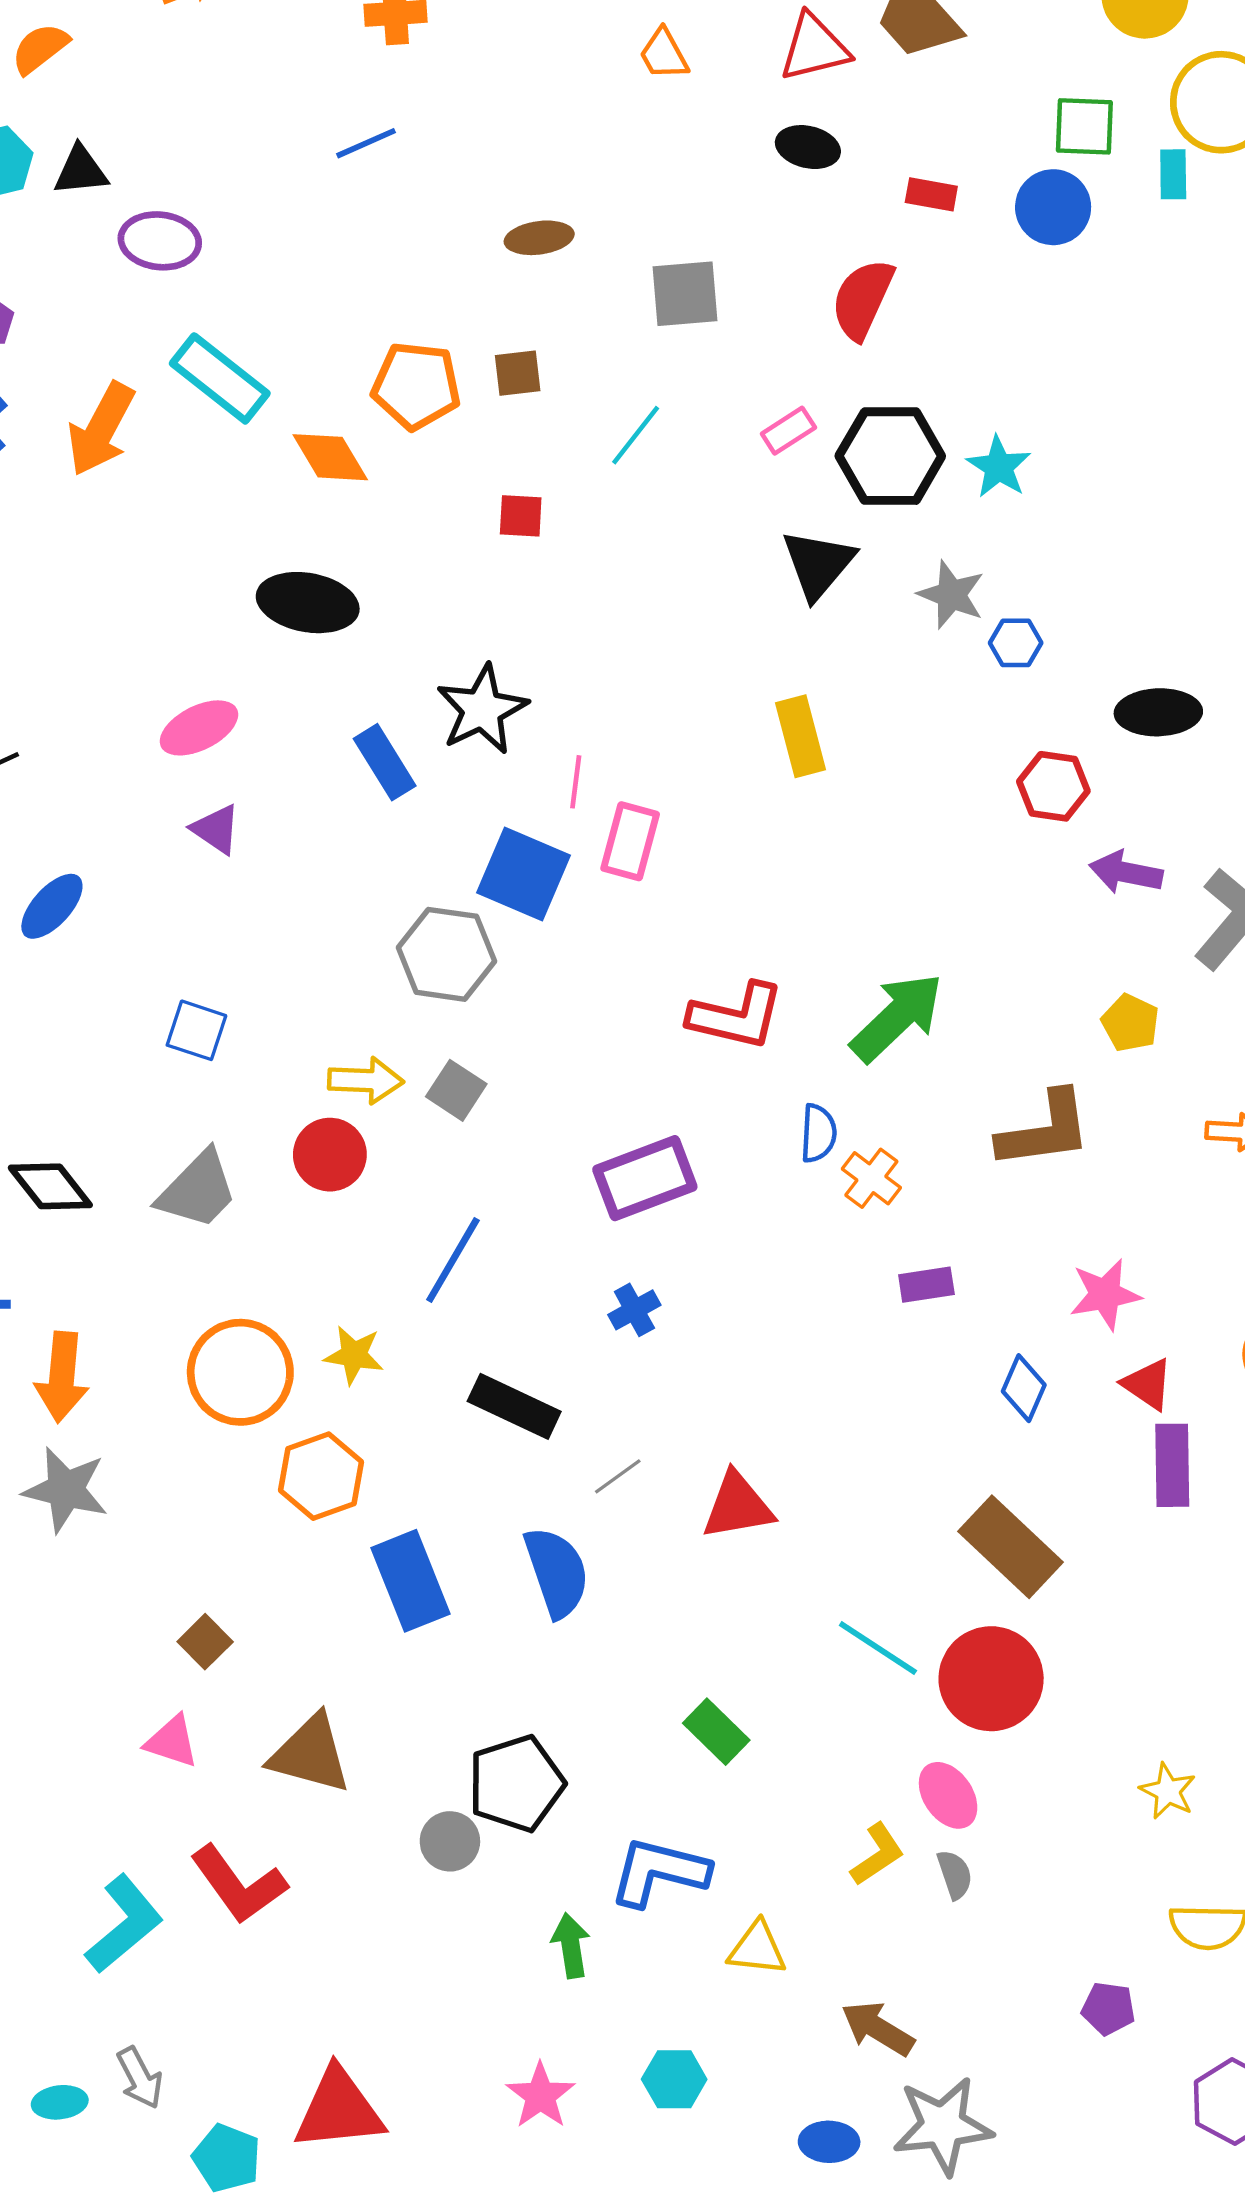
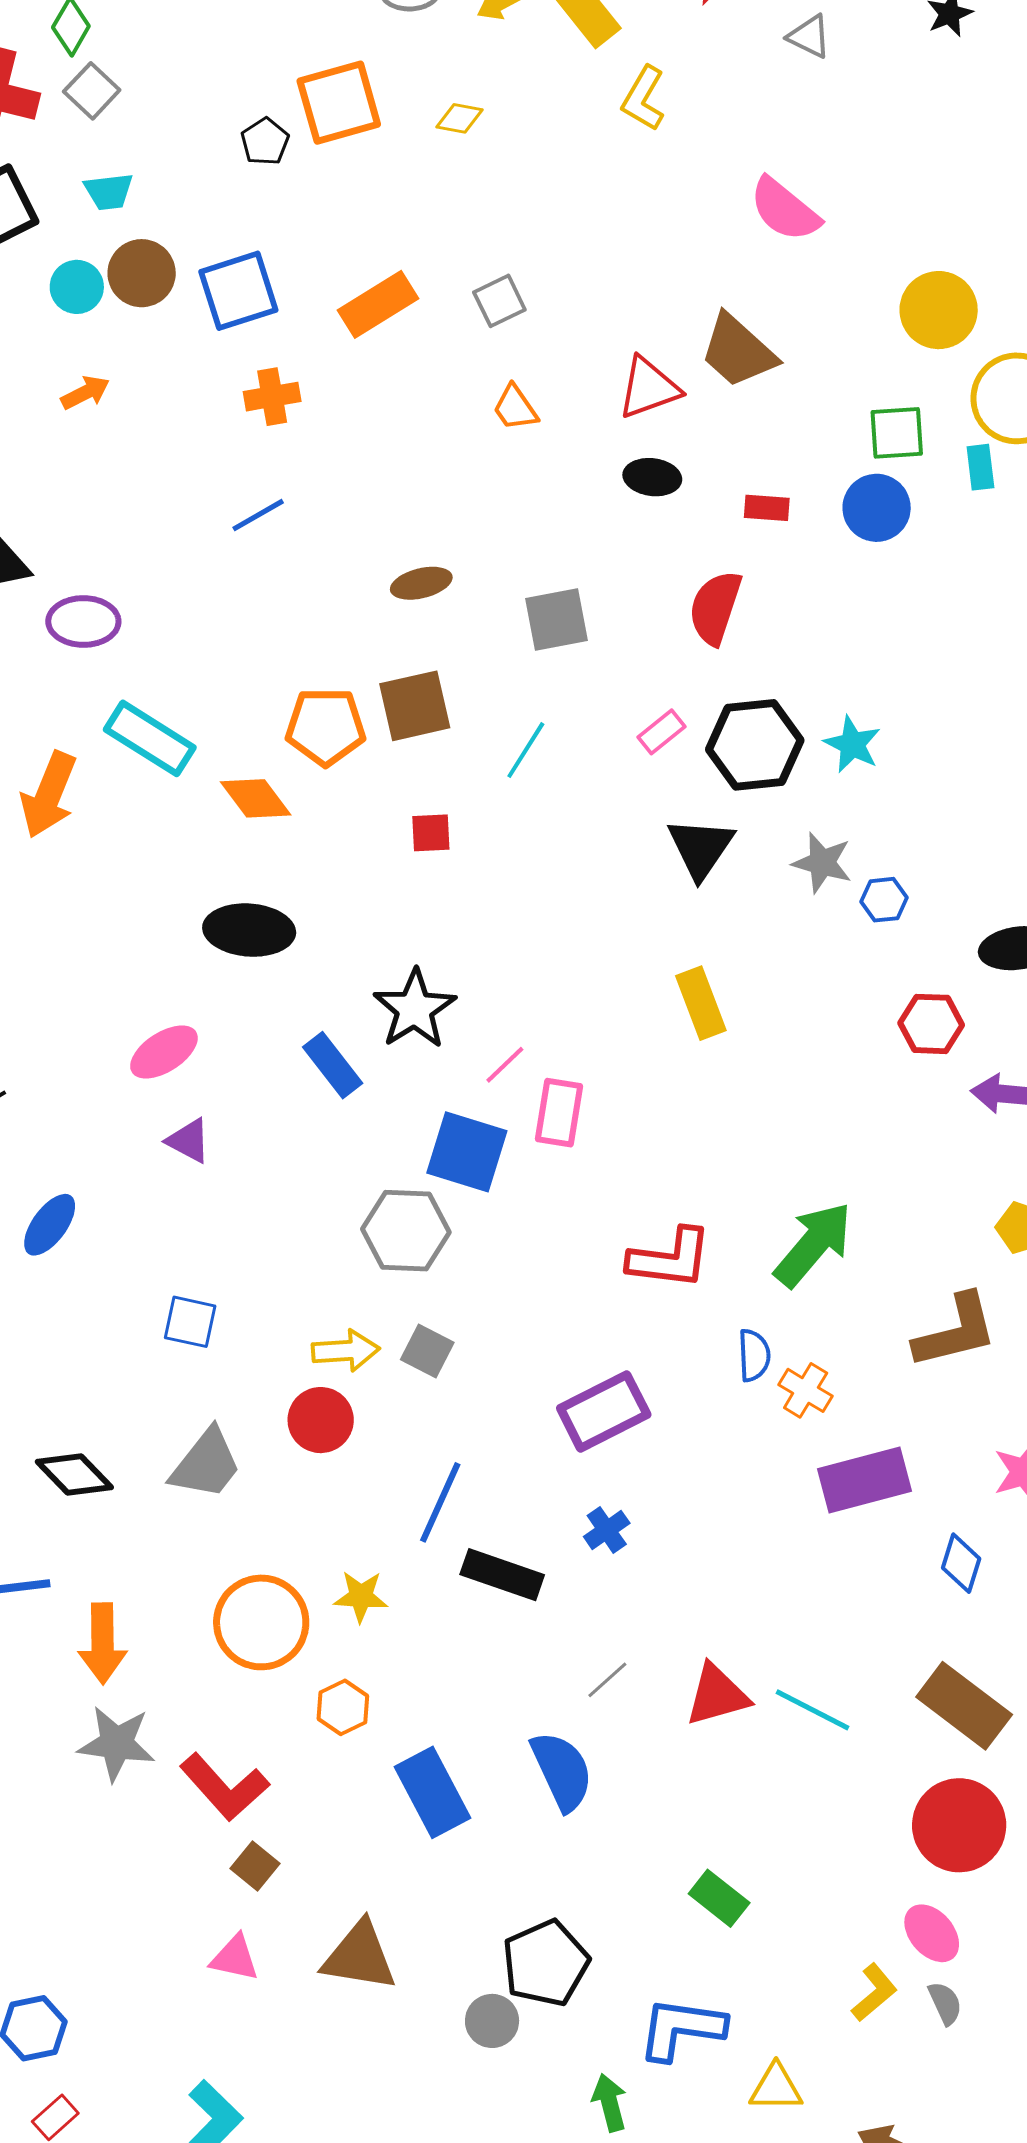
brown square: (518, 373) -> (415, 706), size x1.6
pink line: (576, 782) -> (505, 1065), turned 45
purple rectangle: (926, 1285) -> (865, 1480), size x1.8
black rectangle: (514, 1406) -> (502, 1575), moved
orange hexagon: (321, 1476) -> (343, 1707), size x0.7
cyan line: (878, 1648) -> (812, 1710), moved
red L-shape: (239, 1884) -> (224, 1787), moved

